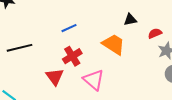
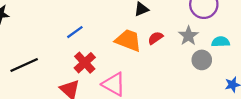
red semicircle: (155, 33) -> (155, 38), moved

